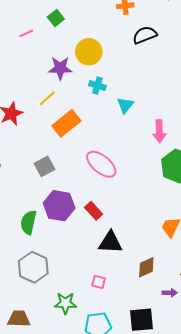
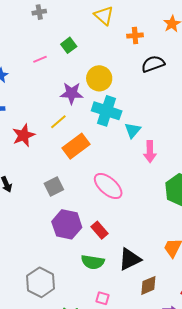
cyan cross: (97, 85) -> (107, 111), size x1.8
pink arrow: (159, 131) -> (150, 152), moved
green semicircle: (28, 222) -> (93, 262), moved, turned -95
black triangle: (110, 242) -> (130, 259), moved, turned -30

